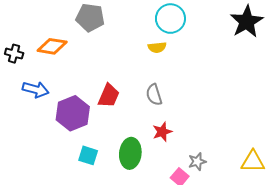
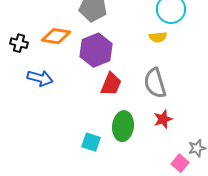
gray semicircle: (154, 95) -> (155, 83), size x1.4
purple hexagon: (73, 113) -> (96, 50), moved
green ellipse: (130, 153) -> (123, 126), moved

